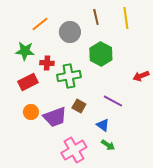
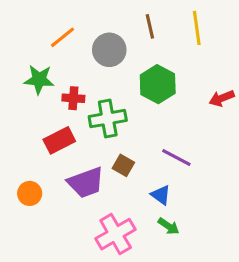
red arrow: (141, 76) -> (222, 98), moved
red rectangle: (28, 82) -> (59, 140), moved
orange circle: (31, 112) -> (30, 193), moved

